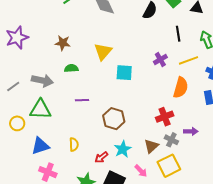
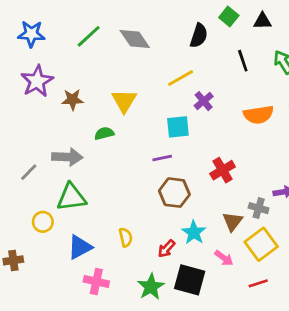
purple star: (17, 38) -> (37, 81), moved
brown star: (63, 43) -> (72, 100), moved
yellow triangle: (103, 52) -> (124, 101), moved
purple cross: (160, 60) -> (204, 101), moved
yellow line: (188, 60) -> (181, 78), moved
orange semicircle: (181, 88) -> (258, 115), moved, turned 75
purple line: (82, 100) -> (162, 158), moved
red cross: (165, 117) -> (223, 170), moved

